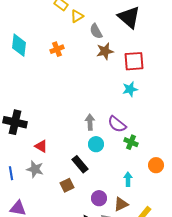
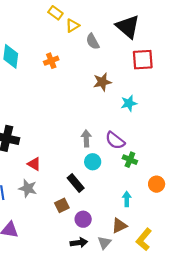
brown star: (105, 51) -> (102, 82), moved
red square: (134, 61) -> (143, 60), moved
purple circle: (99, 198) -> (83, 219), moved

